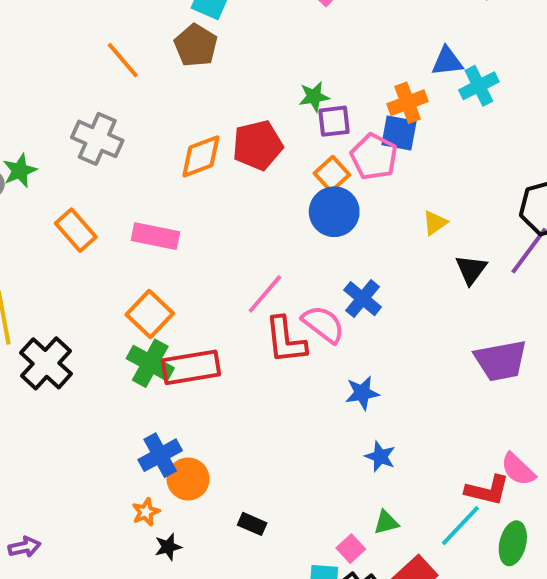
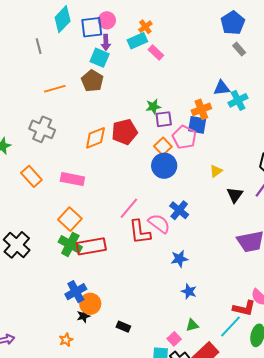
orange line: (123, 60) -> (55, 89), turned -65
orange star: (146, 512) -> (66, 340), moved
black star: (168, 547) -> (83, 316), moved

